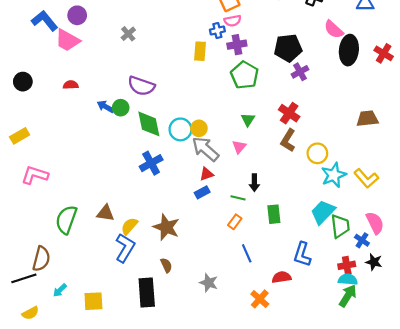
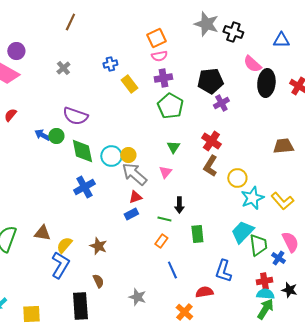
blue cross: (217, 31) -> (110, 64), moved
yellow rectangle: (200, 51) -> (129, 84), turned -42
red semicircle: (71, 85) -> (10, 115), turned -48
brown star: (166, 227) -> (98, 246), size x0.7
black star: (374, 262) -> (289, 290), moved

